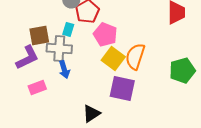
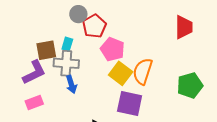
cyan rectangle: (68, 29) -> (67, 44), moved
pink rectangle: (37, 87) -> (34, 102), moved

